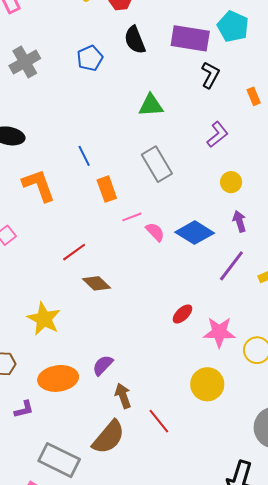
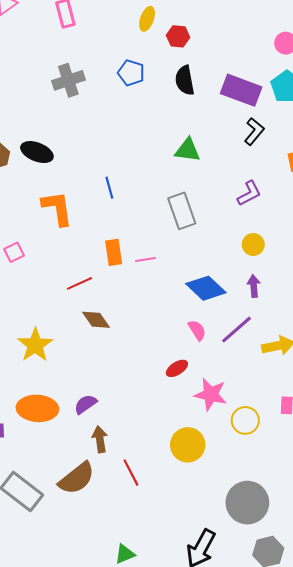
blue pentagon: (90, 58) -> (131, 73), moved, turned 30
orange rectangle: (107, 189) -> (114, 252), moved
pink semicircle: (155, 232) -> (197, 330), moved

